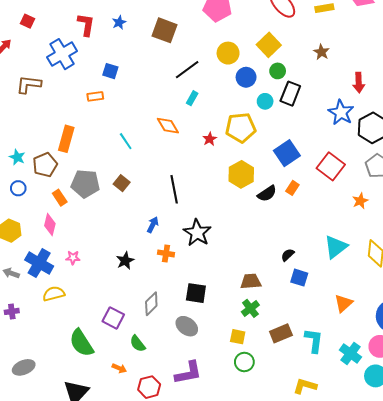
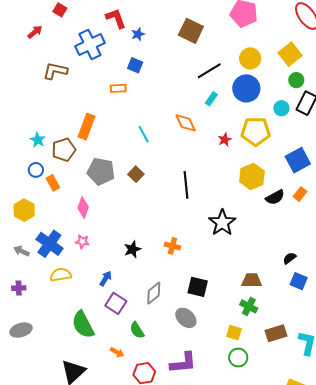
blue star: (119, 22) -> (138, 34), moved
red L-shape: (86, 25) -> (116, 18), turned -35
blue circle: (246, 77) -> (246, 88), moved, size x1.4
orange rectangle: (60, 198) -> (53, 183), moved
pink diamond: (50, 225) -> (83, 208), moved
blue arrow: (153, 225) -> (106, 278), moved
black star: (197, 233) -> (222, 223), moved
green cross: (250, 308) -> (249, 306), turned -30
gray ellipse: (24, 367) -> (21, 330), moved

